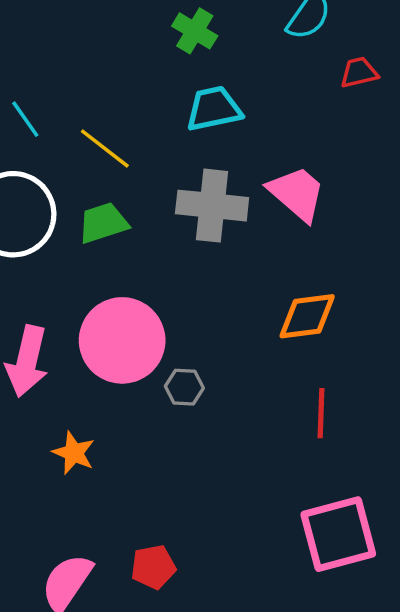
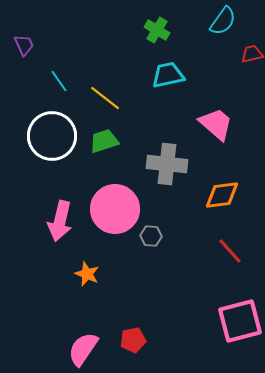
gray cross: (212, 206) -> (167, 164), moved
red line: (321, 413) -> (230, 251), turned -44

